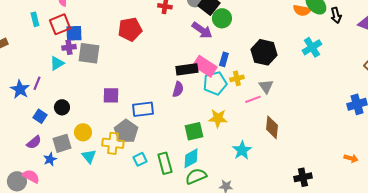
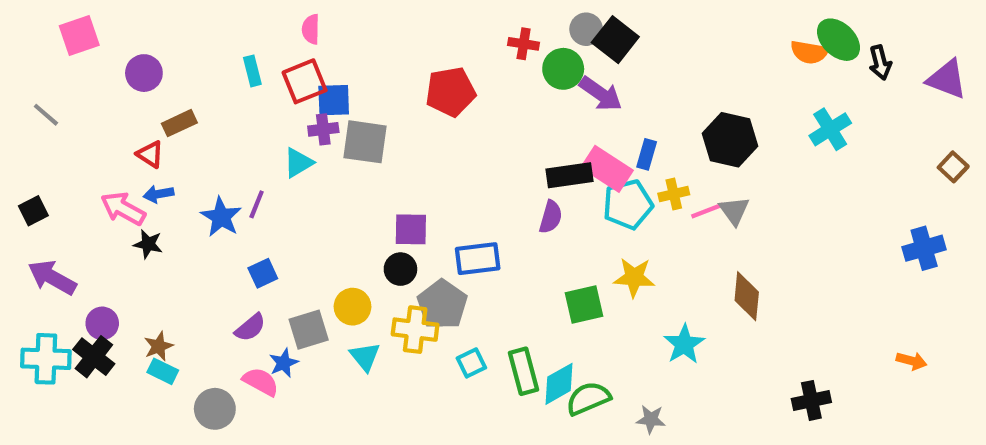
green circle: (222, 18) -> (563, 69), moved
pink line: (253, 99) -> (707, 211), moved
black circle: (62, 107) -> (400, 269), moved
blue square: (40, 116) -> (263, 273), turned 32
cyan diamond: (191, 158) -> (559, 384), moved
pink semicircle: (31, 176) -> (261, 382), moved

